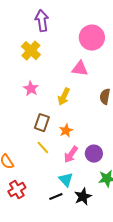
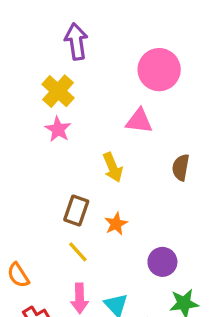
pink star: (31, 89) -> (58, 129), moved
yellow arrow: (64, 97) -> (113, 167), turned -48
pink arrow: (71, 155) -> (80, 298), moved, turned -36

